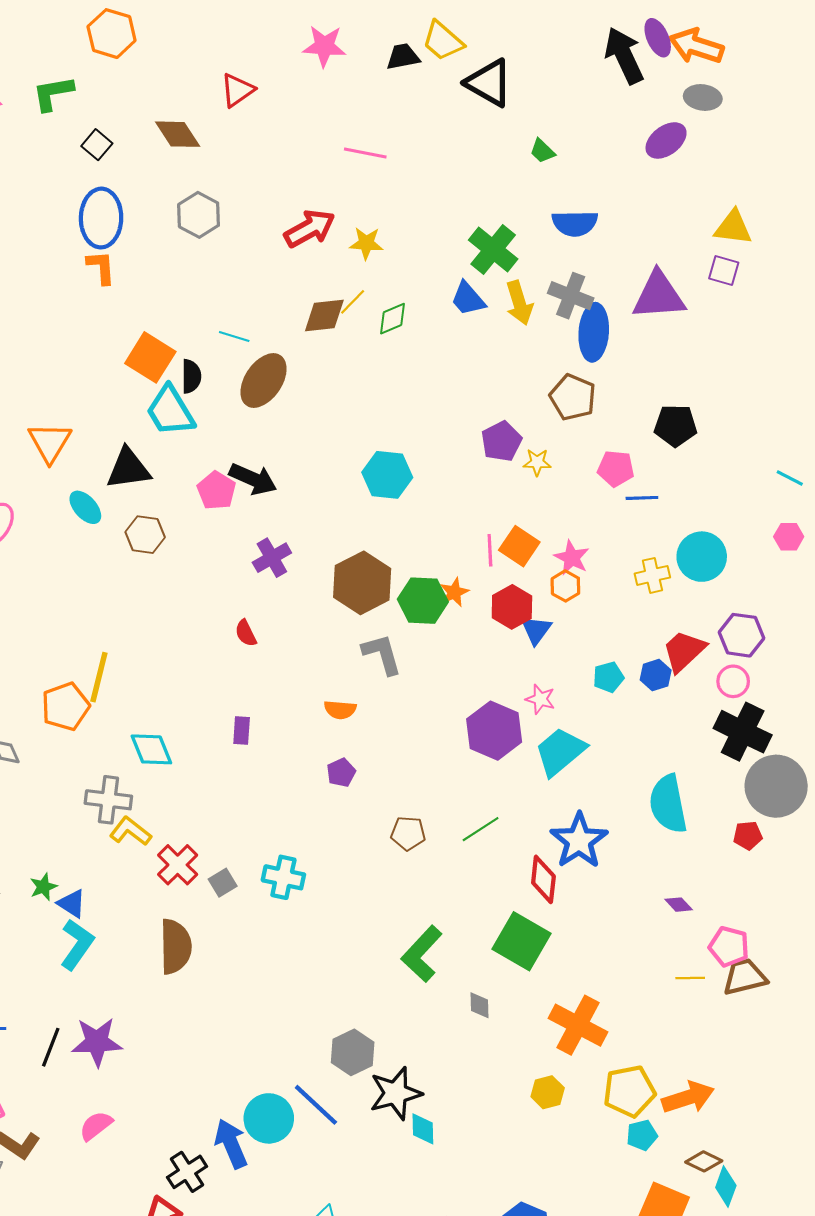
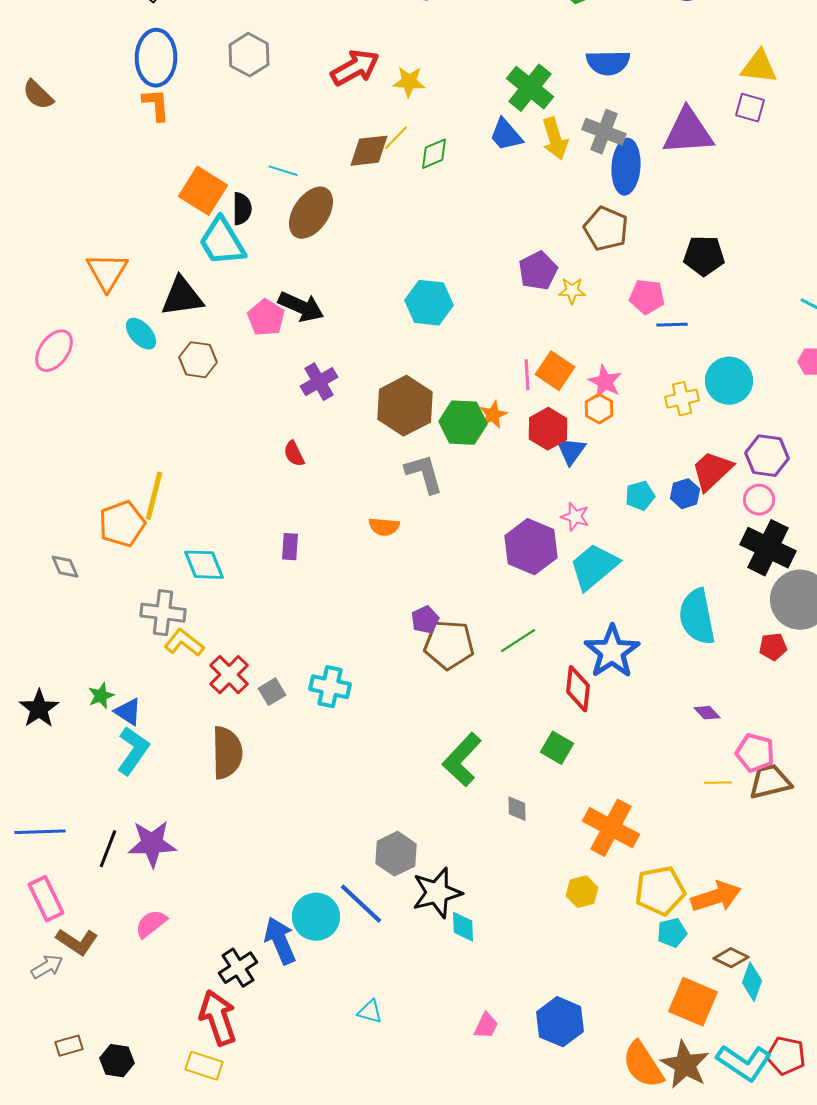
purple pentagon: (341, 773) -> (425, 620), moved
brown pentagon: (408, 833) -> (449, 645), size x1.5
green square: (521, 941) -> (557, 748), size x0.6

